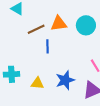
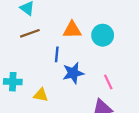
brown line: (36, 29) -> (30, 33), moved
blue star: (65, 80) -> (73, 73), moved

